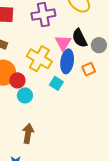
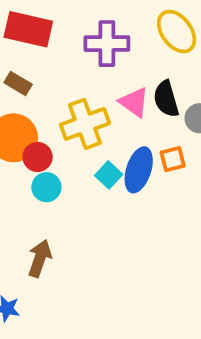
pink triangle: (63, 43) -> (134, 102), turned -36
yellow cross: (39, 59) -> (85, 124), turned 30
blue ellipse: (67, 61) -> (139, 170), moved

